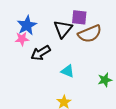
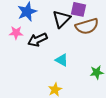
pink star: (22, 39) -> (16, 33), moved

